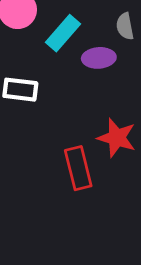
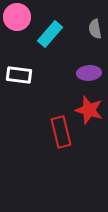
purple ellipse: (99, 58) -> (89, 73), moved

